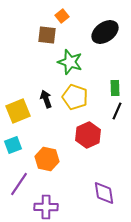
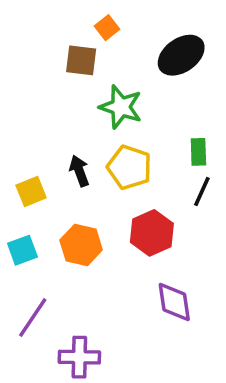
yellow square: (18, 111) -> (31, 192), size x0.7
orange hexagon: (47, 159) -> (81, 245), moved
purple diamond: (104, 193) -> (174, 302), moved

